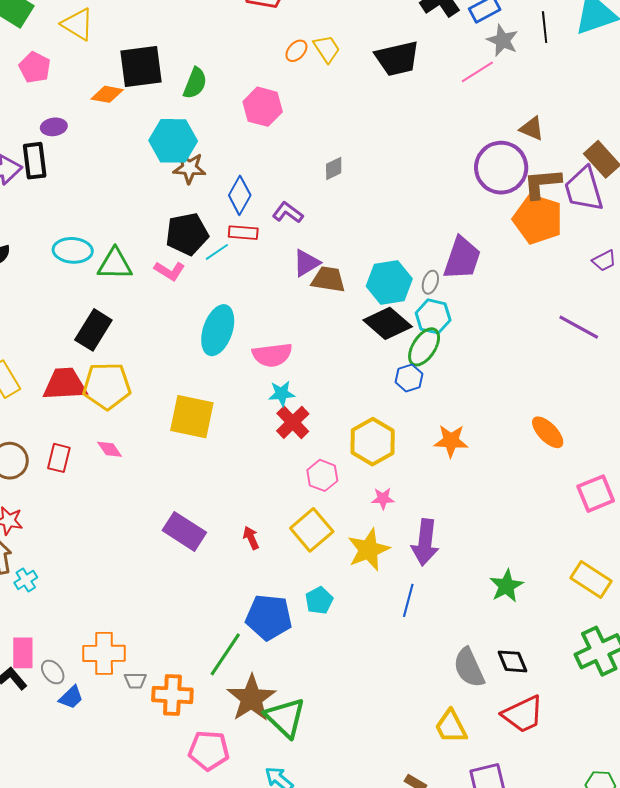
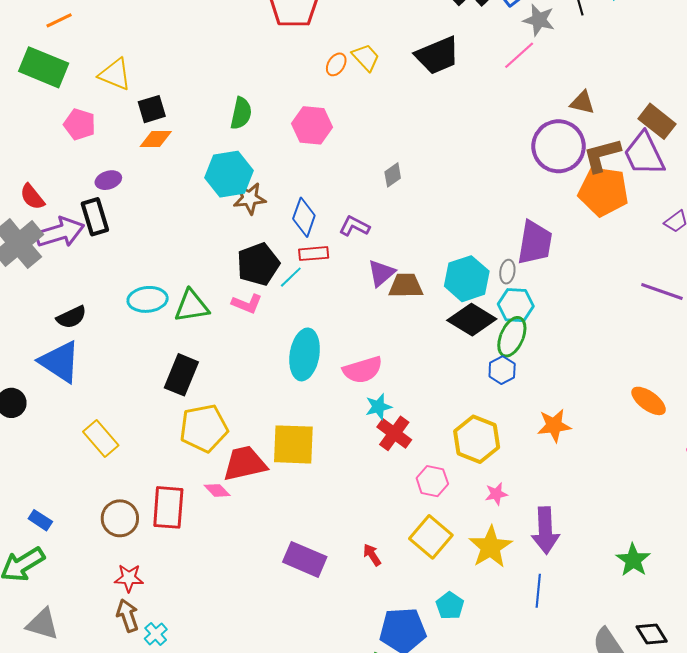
black square: (141, 67) -> (152, 109), moved, size x0.6
red trapezoid: (65, 384) -> (245, 463), moved
red rectangle: (59, 458) -> (168, 507), size x1.5

